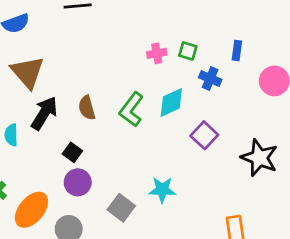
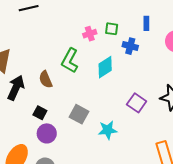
green L-shape: (131, 110) -> (70, 61), moved
purple square: (204, 135) -> (137, 103), moved
gray square: (121, 208) -> (79, 114), moved

